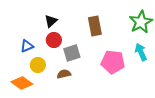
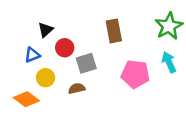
black triangle: (51, 21) -> (46, 30), moved

